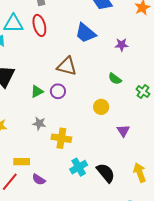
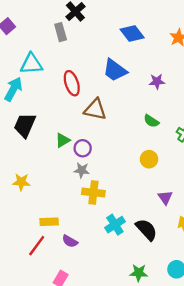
red ellipse: (39, 25) -> (72, 83), moved
purple circle: (58, 91) -> (83, 148), moved
yellow circle: (101, 107) -> (149, 159), moved
gray star: (39, 123) -> (82, 170), moved
purple triangle: (123, 131) -> (165, 197), moved

